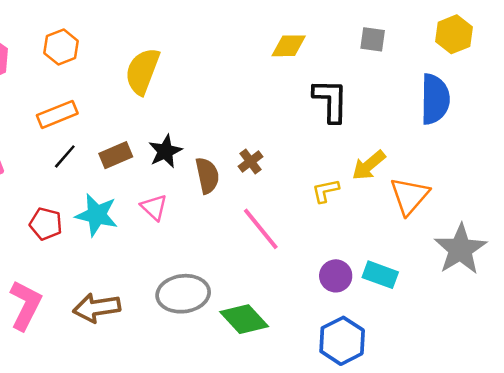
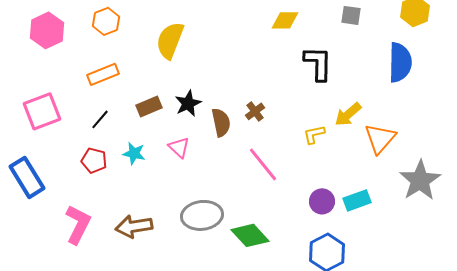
black line: (65, 156) -> (100, 119), moved
cyan star: (97, 215) -> (134, 153), size x0.7
cyan rectangle: (380, 275) -> (357, 200), turned -40

